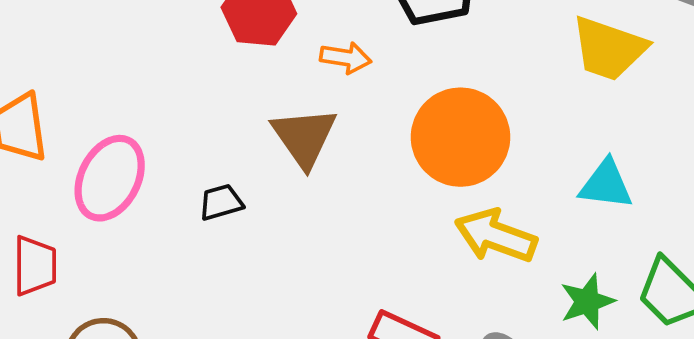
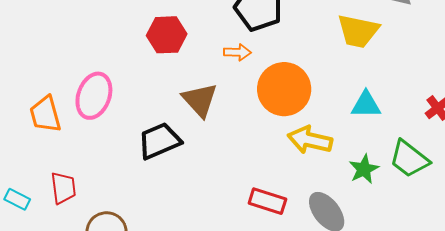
orange arrow: (346, 58) -> (238, 52), moved
pink ellipse: (110, 178) -> (94, 96), moved
black trapezoid: (221, 202) -> (159, 141), size x1.8

